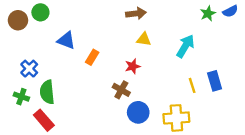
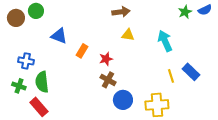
cyan arrow: (185, 46) -> (165, 41), turned -55
red star: (133, 66) -> (106, 59), moved
blue cross: (29, 69) -> (26, 61), turned -35
blue rectangle: (215, 81) -> (191, 72), turned -30

